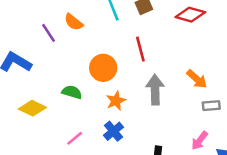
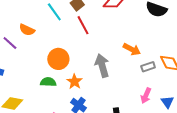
red line: (140, 49) -> (83, 25), moved
green semicircle: (72, 92) -> (48, 82), moved

